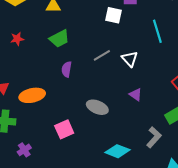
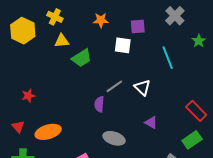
red star: (17, 39) -> (28, 96), moved
green trapezoid: (59, 39) -> (82, 58), moved
purple semicircle: (67, 69) -> (99, 104), moved

